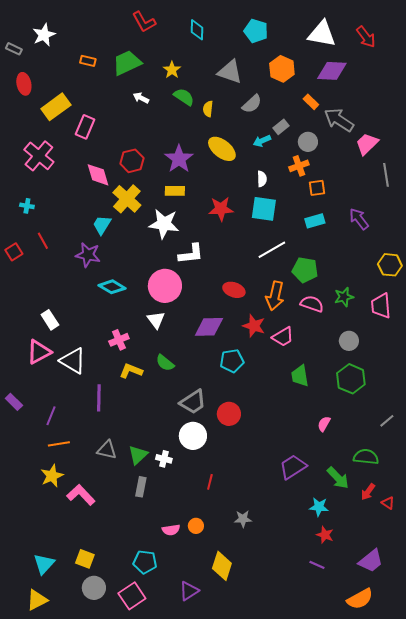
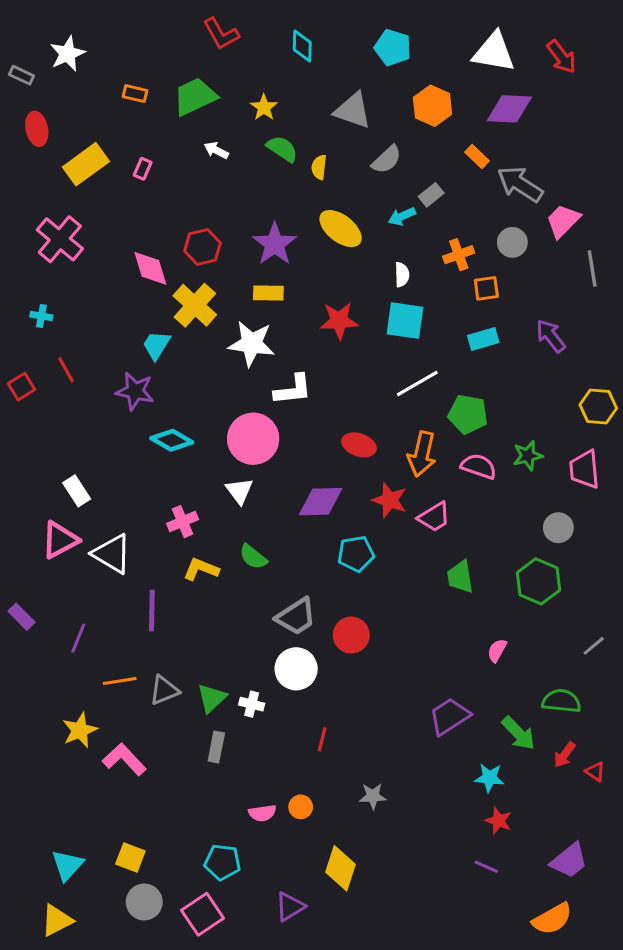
pink rectangle: (85, 127) -> (143, 169), moved, size x0.6
gray circle: (308, 142) -> (512, 242), moved
gray circle: (349, 341) -> (558, 528), moved
orange line: (59, 444) -> (120, 681), moved
gray triangle: (107, 450) -> (164, 690), turned -35

